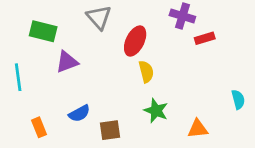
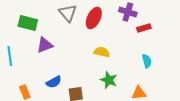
red ellipse: (135, 41) -> (94, 18), moved
yellow semicircle: (146, 72) -> (102, 52), turned -63
cyan semicircle: (238, 99) -> (147, 61), moved

